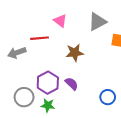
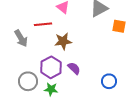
gray arrow: (17, 53) -> (21, 38), turned -102
brown star: (75, 53) -> (63, 41), moved

